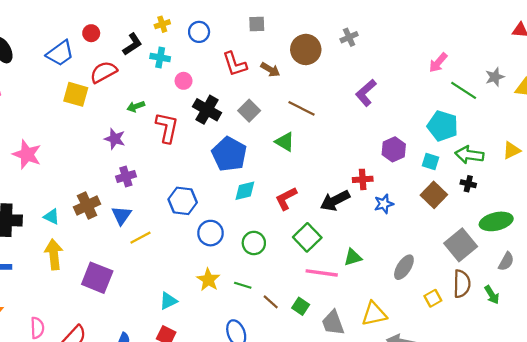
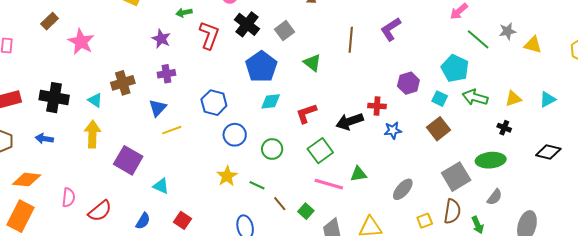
brown line: (301, 108) -> (351, 40), moved, turned 60
black cross: (468, 184) -> (504, 128), moved
brown cross: (87, 205) -> (123, 83), moved
cyan triangle: (168, 301) -> (161, 186), moved, turned 42

